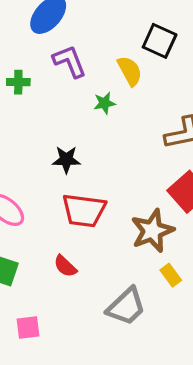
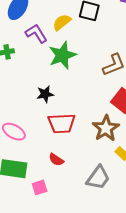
yellow semicircle: (130, 71) -> (62, 22), moved, turned -90
green star: (104, 103) -> (62, 55), size x2.0
pink square: (28, 328) -> (40, 187), moved

